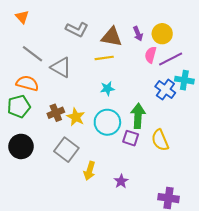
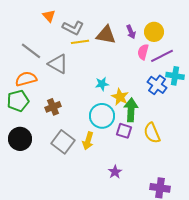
orange triangle: (22, 17) -> (49, 16), moved
yellow line: (104, 58) -> (80, 42), moved
orange semicircle: (27, 83) -> (26, 79), turned -30
yellow star: (76, 117) -> (120, 97), moved
yellow arrow: (89, 171) -> (88, 141), moved

